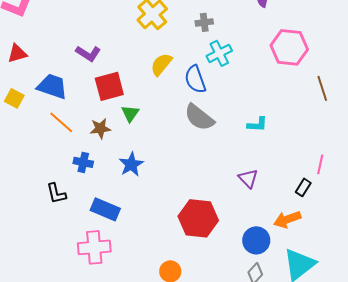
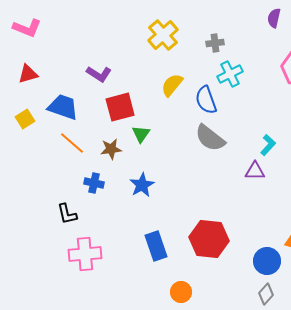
yellow square: (14, 98) -> (25, 119), turned 30
cyan L-shape: (257, 124) -> (268, 145), turned -50
purple triangle: (248, 178) -> (255, 171), moved, turned -45
blue rectangle: (105, 209) -> (156, 246), moved, turned 48
pink cross: (94, 247) -> (85, 254), moved

